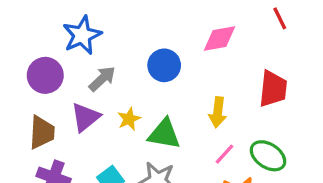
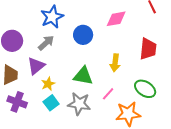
blue star: (82, 35) -> (52, 17), moved
yellow star: (129, 119) -> (48, 84), moved
pink line: (224, 154) -> (108, 94), moved

